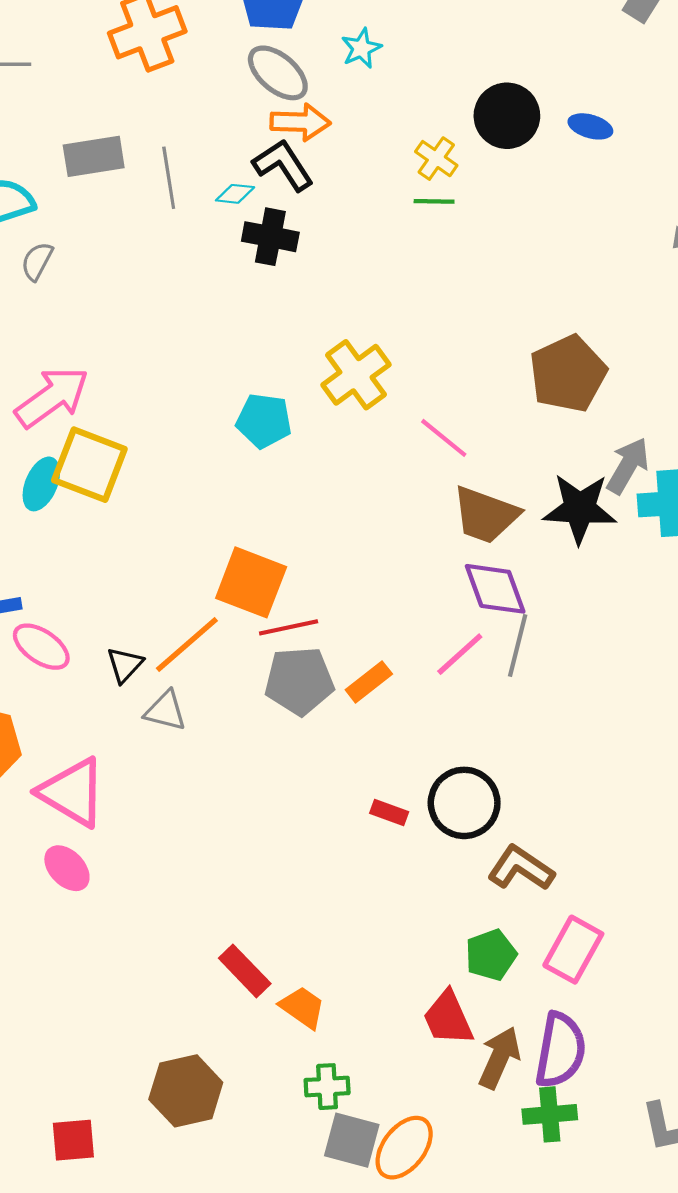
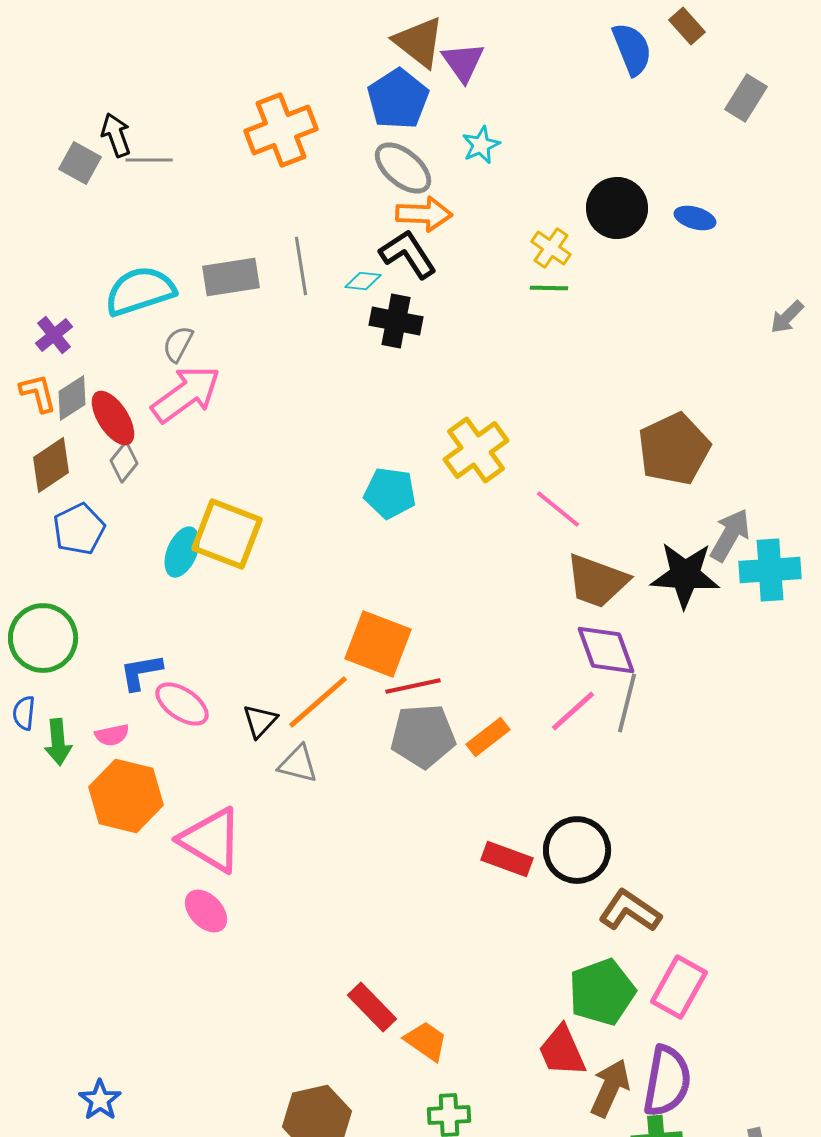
gray rectangle: (94, 156) -> (231, 277), moved
pink arrow: (52, 397) -> (186, 394), moved
red rectangle: (389, 813) -> (507, 859), size x1.4
green pentagon: (491, 955) -> (602, 992), size x1.4

